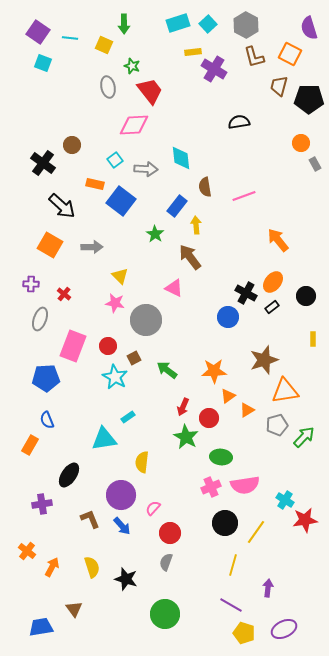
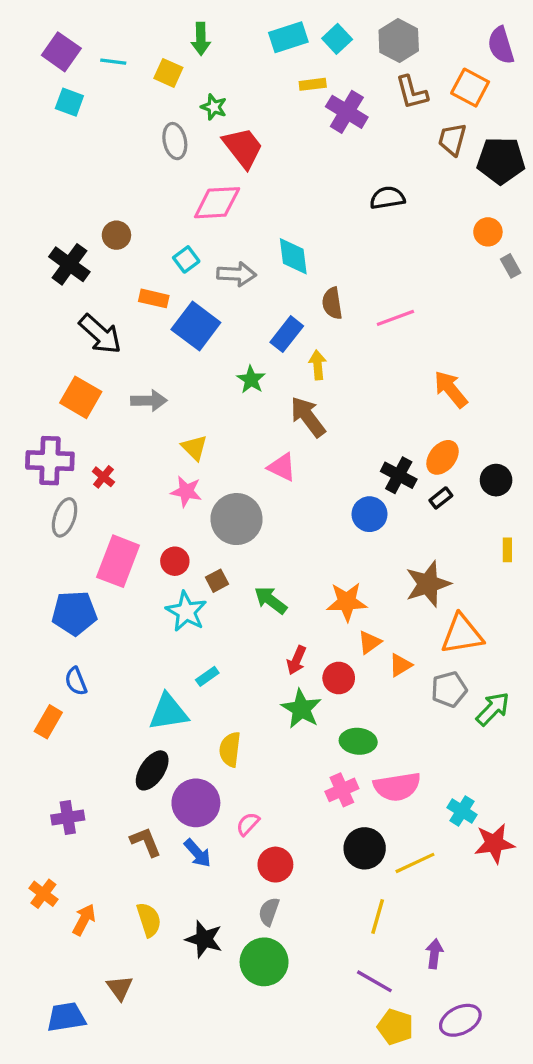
purple cross: (31, 284) -> (50, 461), size x1.8
black ellipse: (69, 475) -> (152, 770), moved
yellow line: (256, 532) -> (415, 863), turned 30
green circle: (165, 614) -> (264, 962), moved

